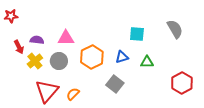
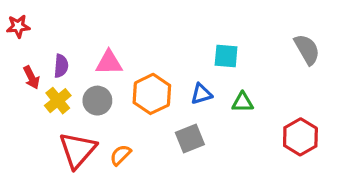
gray semicircle: (175, 29) -> (307, 49), moved
purple semicircle: (37, 40) -> (61, 66), turned 88
gray square: (115, 84) -> (190, 139), turned 30

